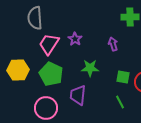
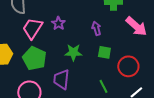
green square: (123, 77) -> (104, 52), moved

